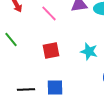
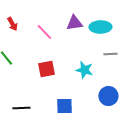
blue square: (55, 87) -> (64, 106), moved

